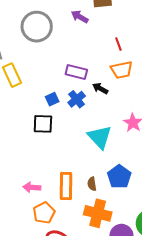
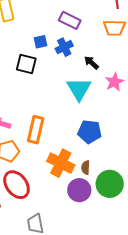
black arrow: (100, 88) -> (91, 63), moved
blue pentagon: (119, 177) -> (90, 132), turned 30
brown semicircle: (92, 184) -> (86, 167), moved

